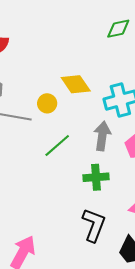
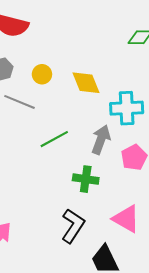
yellow circle: (47, 103) -> (42, 74), moved

